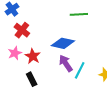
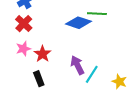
red cross: (22, 30) -> (24, 24), moved
blue diamond: (63, 43) -> (79, 23), moved

